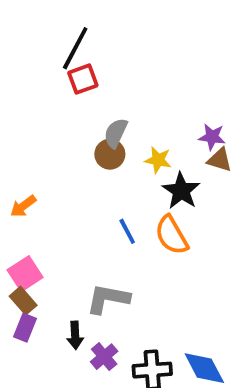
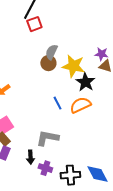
yellow star: (158, 160) -> (73, 66), size x1.6
orange semicircle: (172, 235) -> (80, 105), turned 95
purple cross: (104, 357) -> (45, 168), turned -32

